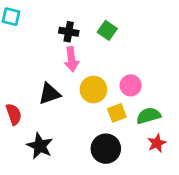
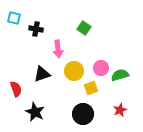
black cross: (69, 32) -> (36, 29), moved
green semicircle: (148, 116) -> (120, 75), moved

